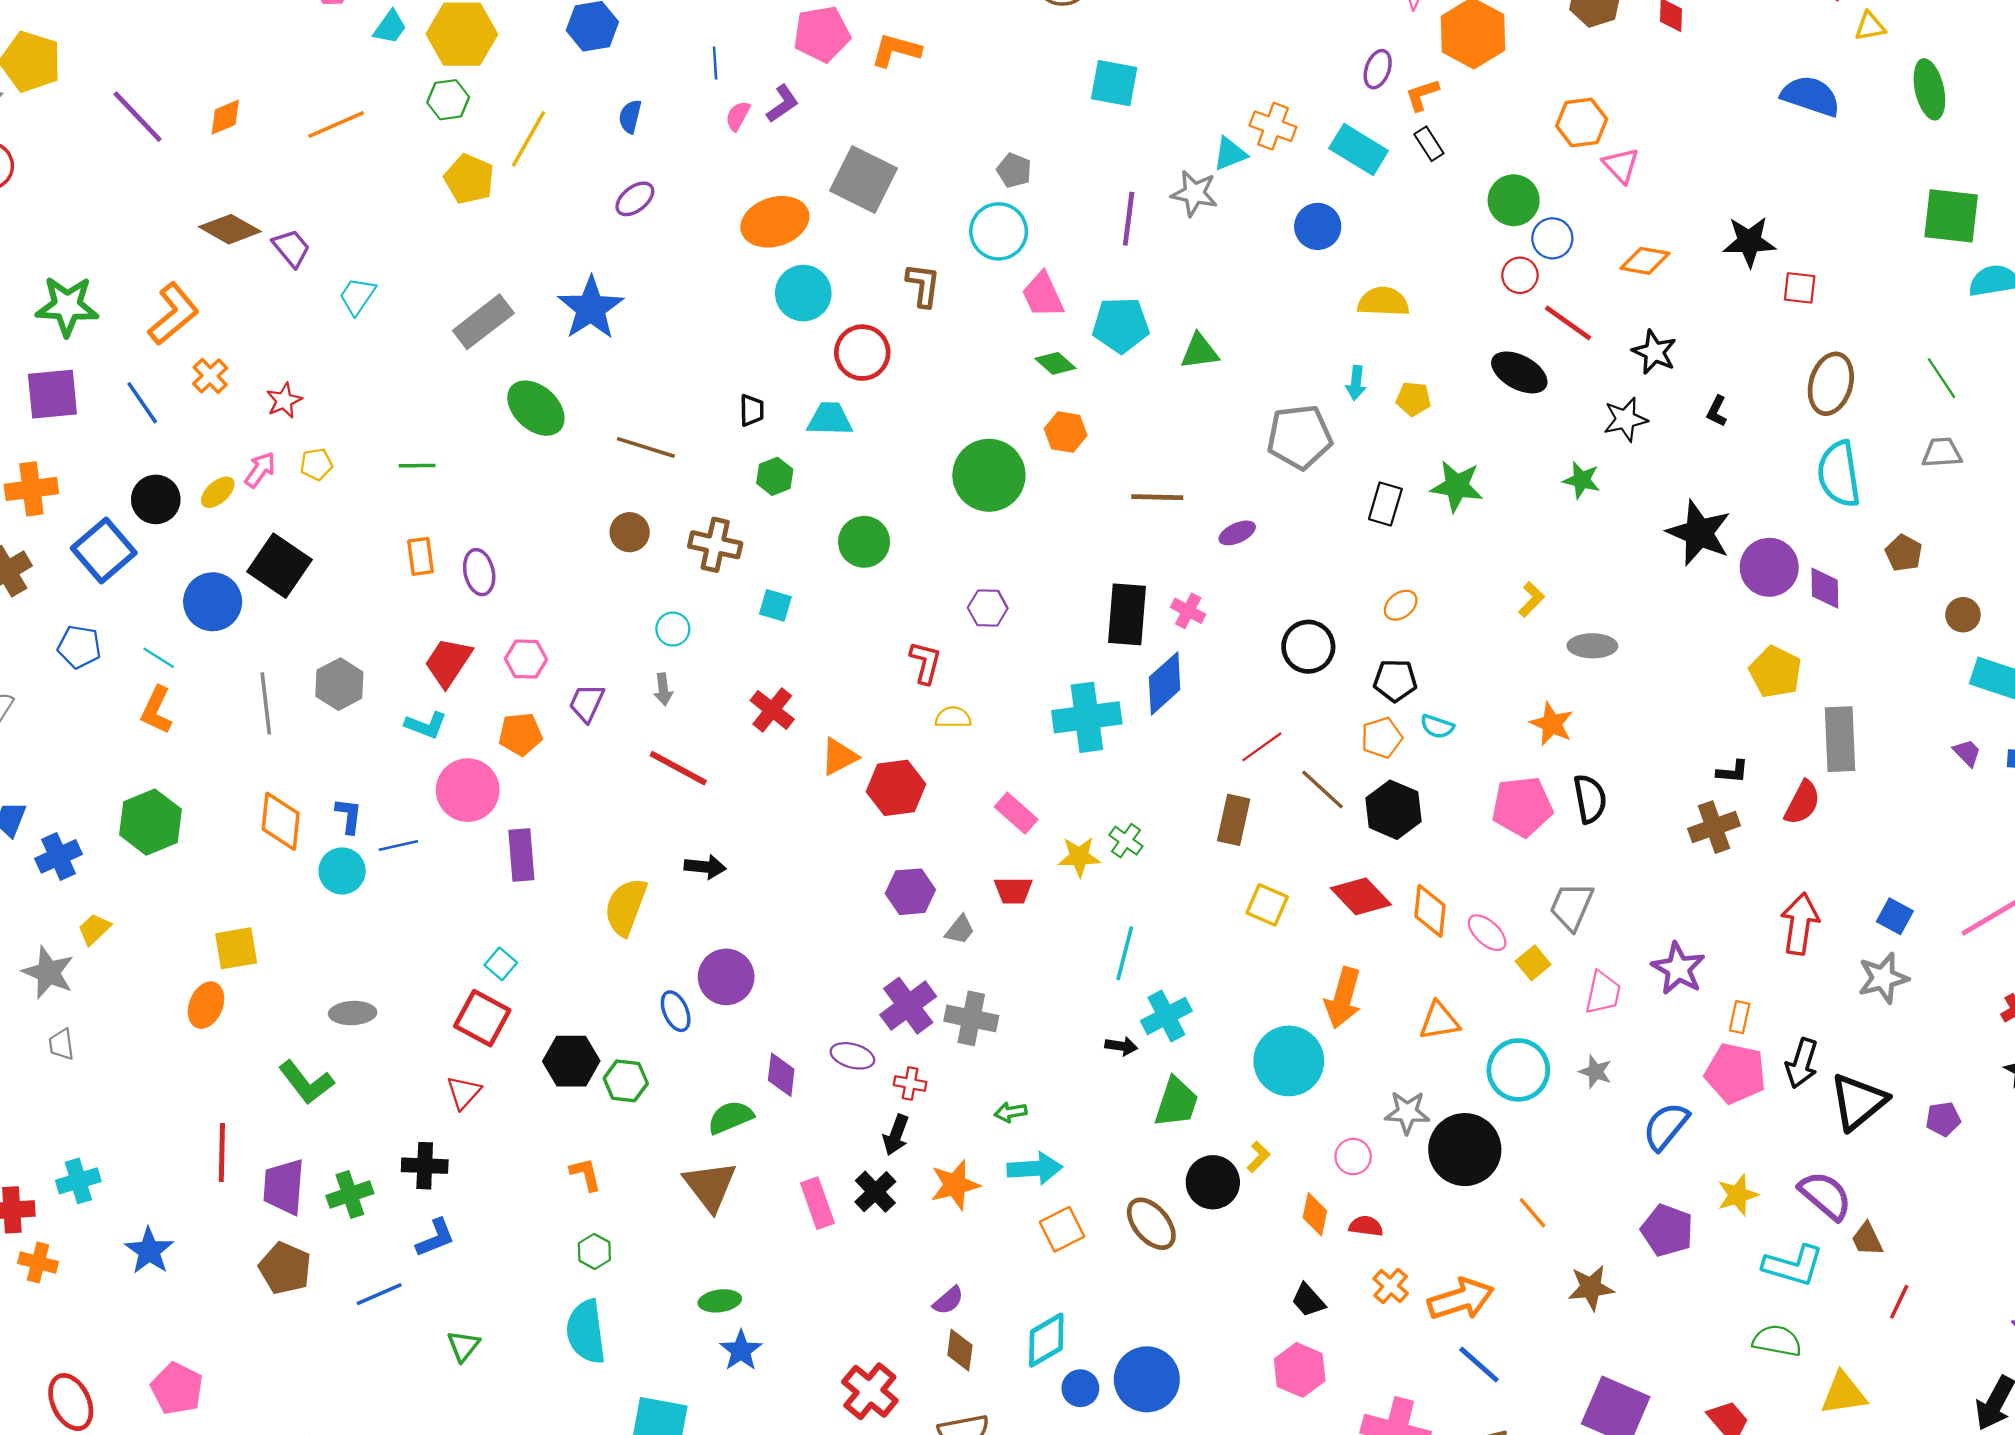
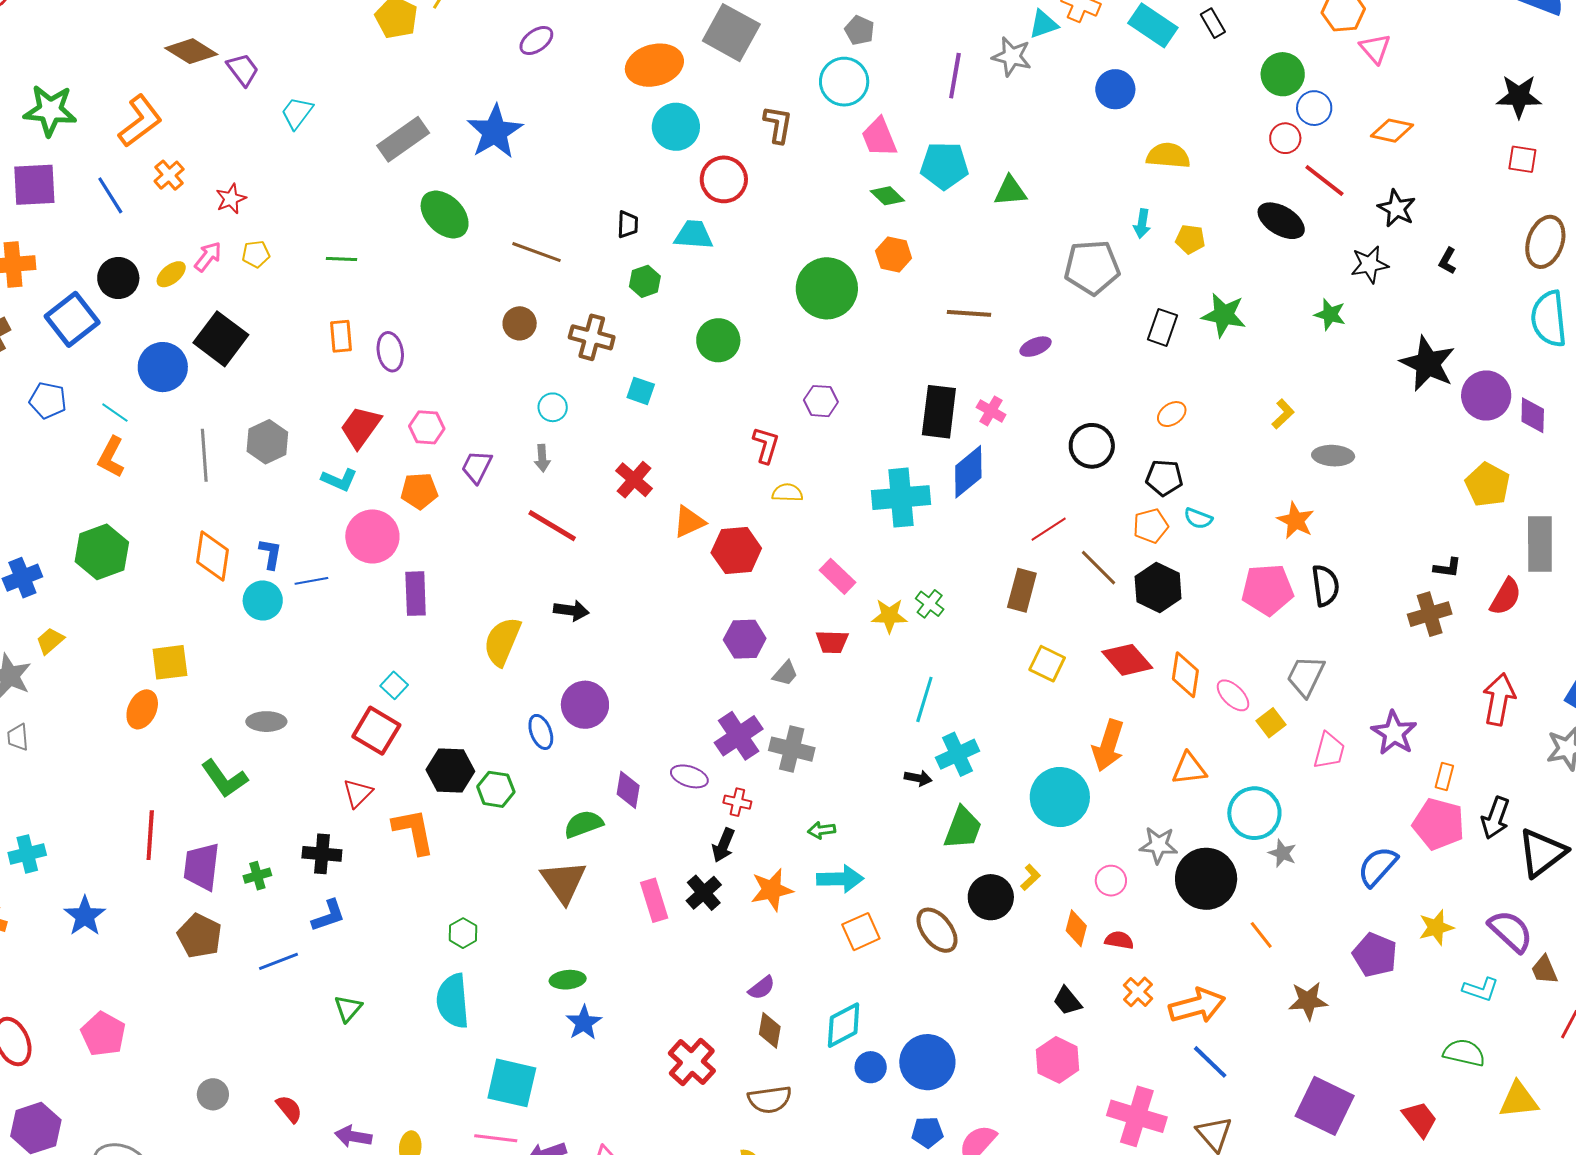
black star: (1749, 242) -> (1519, 96), moved
gray star: (1595, 1072) -> (1282, 853), moved
orange L-shape: (586, 1174) -> (414, 831), moved, size x1.6
green cross: (350, 1194) -> (257, 876), size x0.7
cyan L-shape: (1793, 1265) -> (1481, 989), size x0.7

